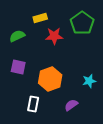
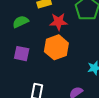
orange hexagon: (50, 79) -> (56, 47), moved

